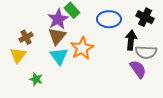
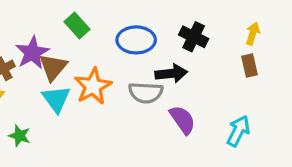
purple star: (58, 19) -> (32, 53), moved
black arrow: (131, 40) -> (171, 73), turned 78
gray semicircle: (146, 52) -> (146, 93), moved

